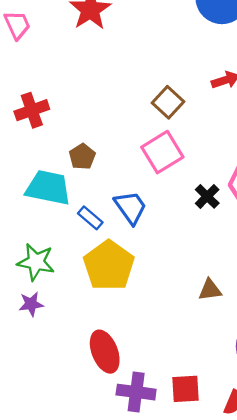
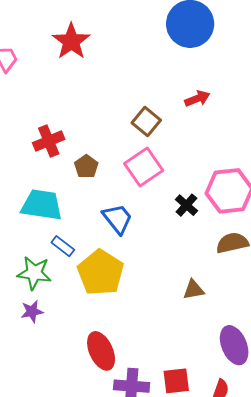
red cross: (32, 110) -> (49, 141), moved
brown pentagon: (82, 157) -> (86, 166), moved
blue rectangle: (90, 218) -> (63, 246), moved

